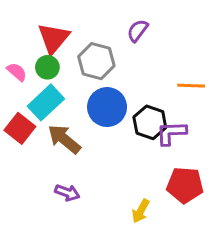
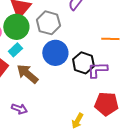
green circle: (47, 67) -> (16, 27), size x1.6
cyan rectangle: (46, 102) -> (15, 50), size x0.6
purple arrow: (67, 193) -> (19, 109), moved

